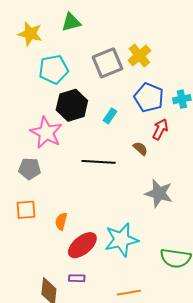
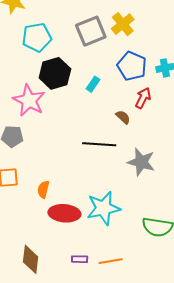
black line: (99, 162) -> (99, 144), moved
red ellipse: (82, 245) -> (64, 213), turned 44
purple rectangle: (77, 278) -> (80, 259), moved

